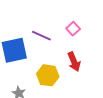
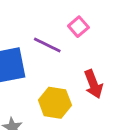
pink square: (73, 29) -> (78, 27), moved

